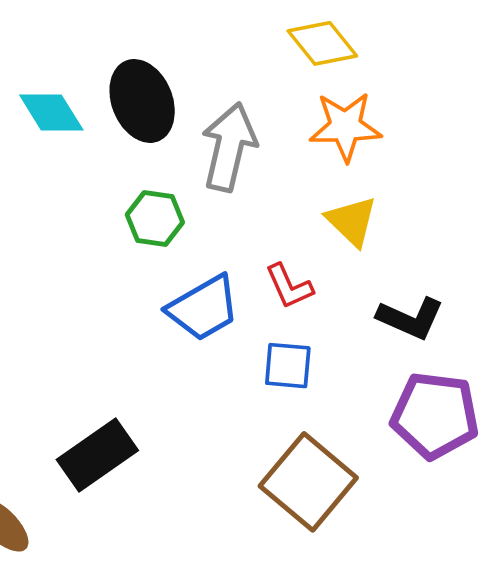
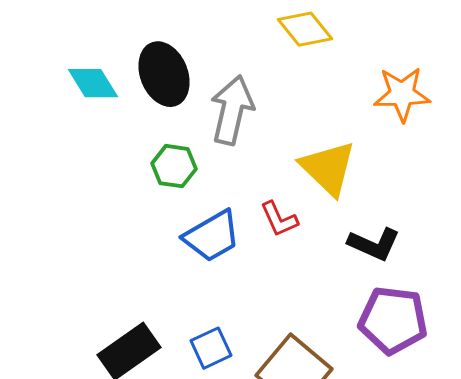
orange star: (345, 127) -> (402, 94), moved
yellow triangle: (352, 221) -> (328, 168), size x1.4
blue square: (288, 366) -> (211, 348), moved, turned -30

